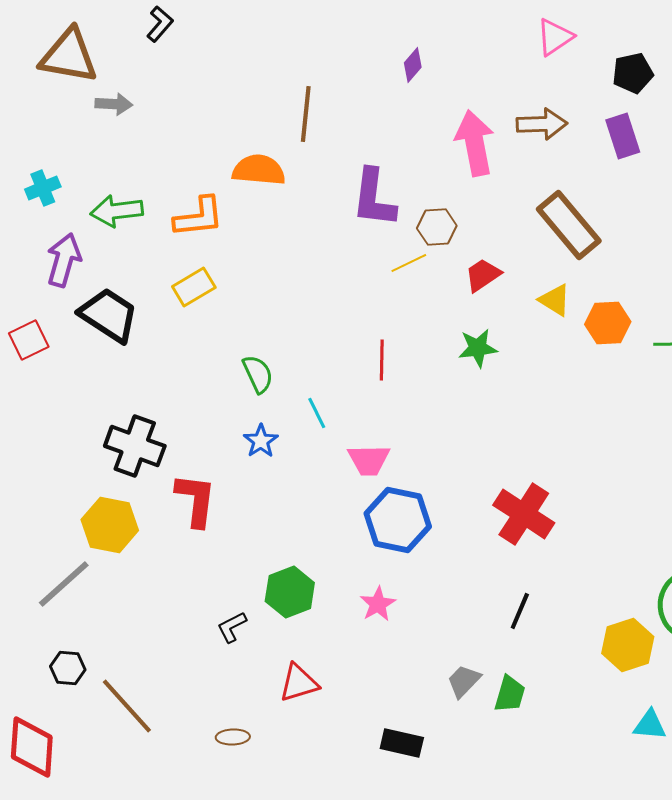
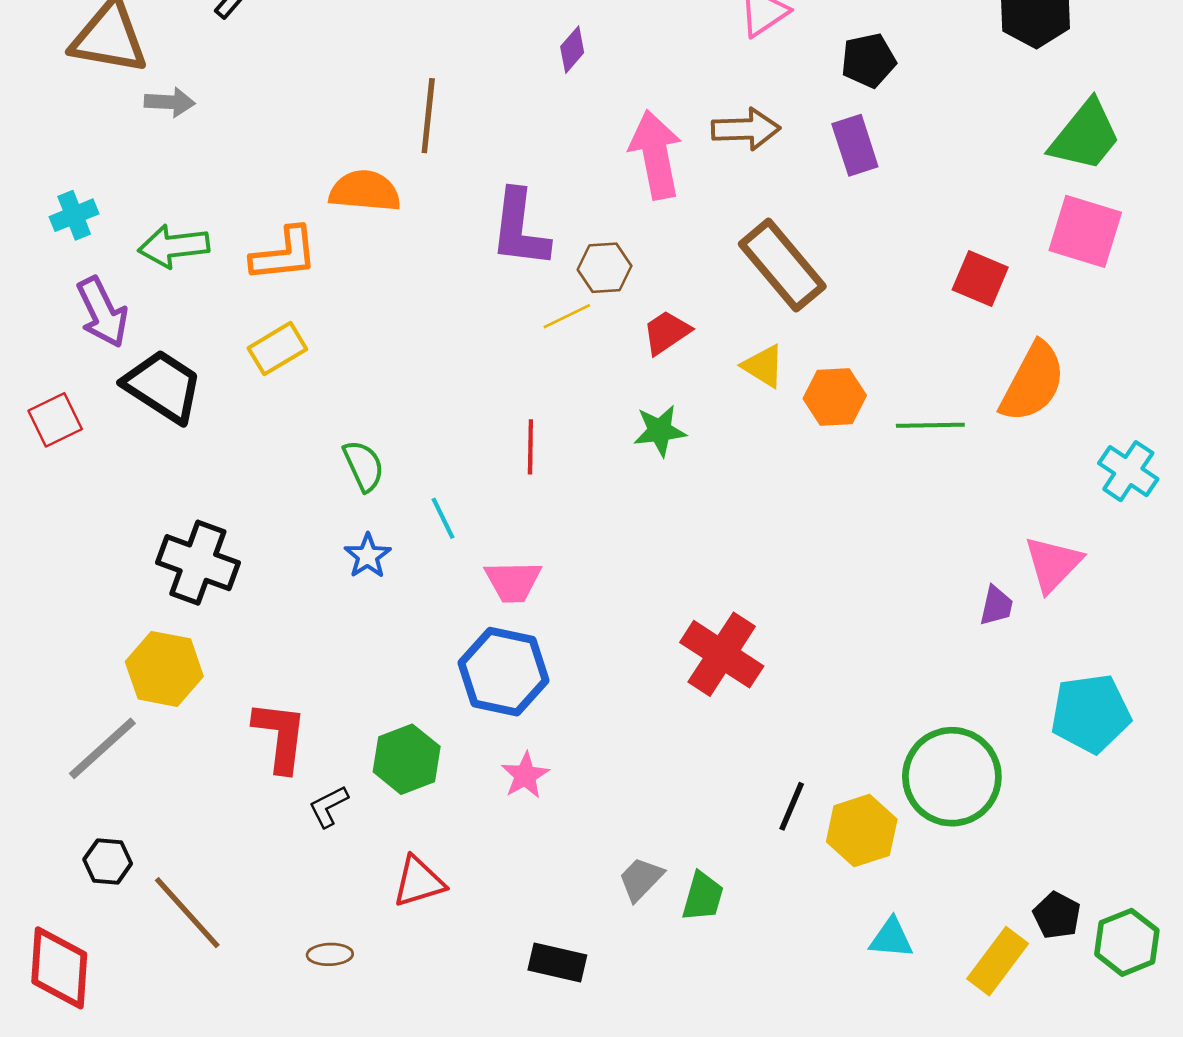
purple arrow: (64, 260) -> (102, 312), turned 138
red L-shape: (196, 500) -> (280, 736), moved
blue hexagon: (398, 520) -> (504, 672), moved
black line: (520, 611) -> (792, 806), moved

